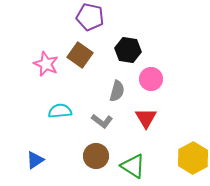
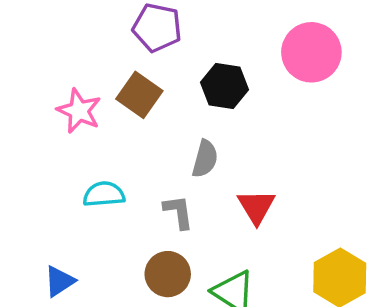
pink circle: (151, 79) -> (311, 52), moved, size x1.4
gray L-shape: (102, 121) -> (178, 212), turned -135

